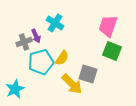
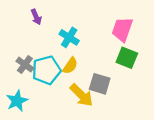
cyan cross: (55, 23) -> (69, 37), moved
purple arrow: (36, 36) -> (36, 17), moved
gray cross: (24, 42) -> (25, 65), moved, turned -35

